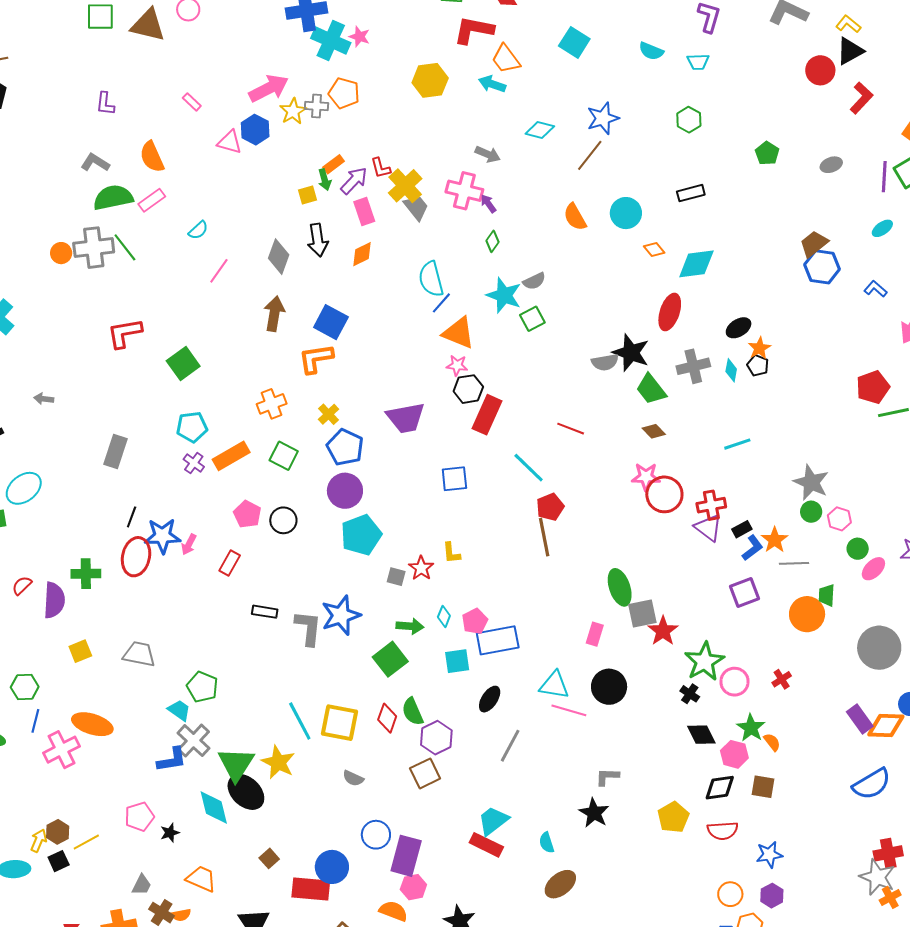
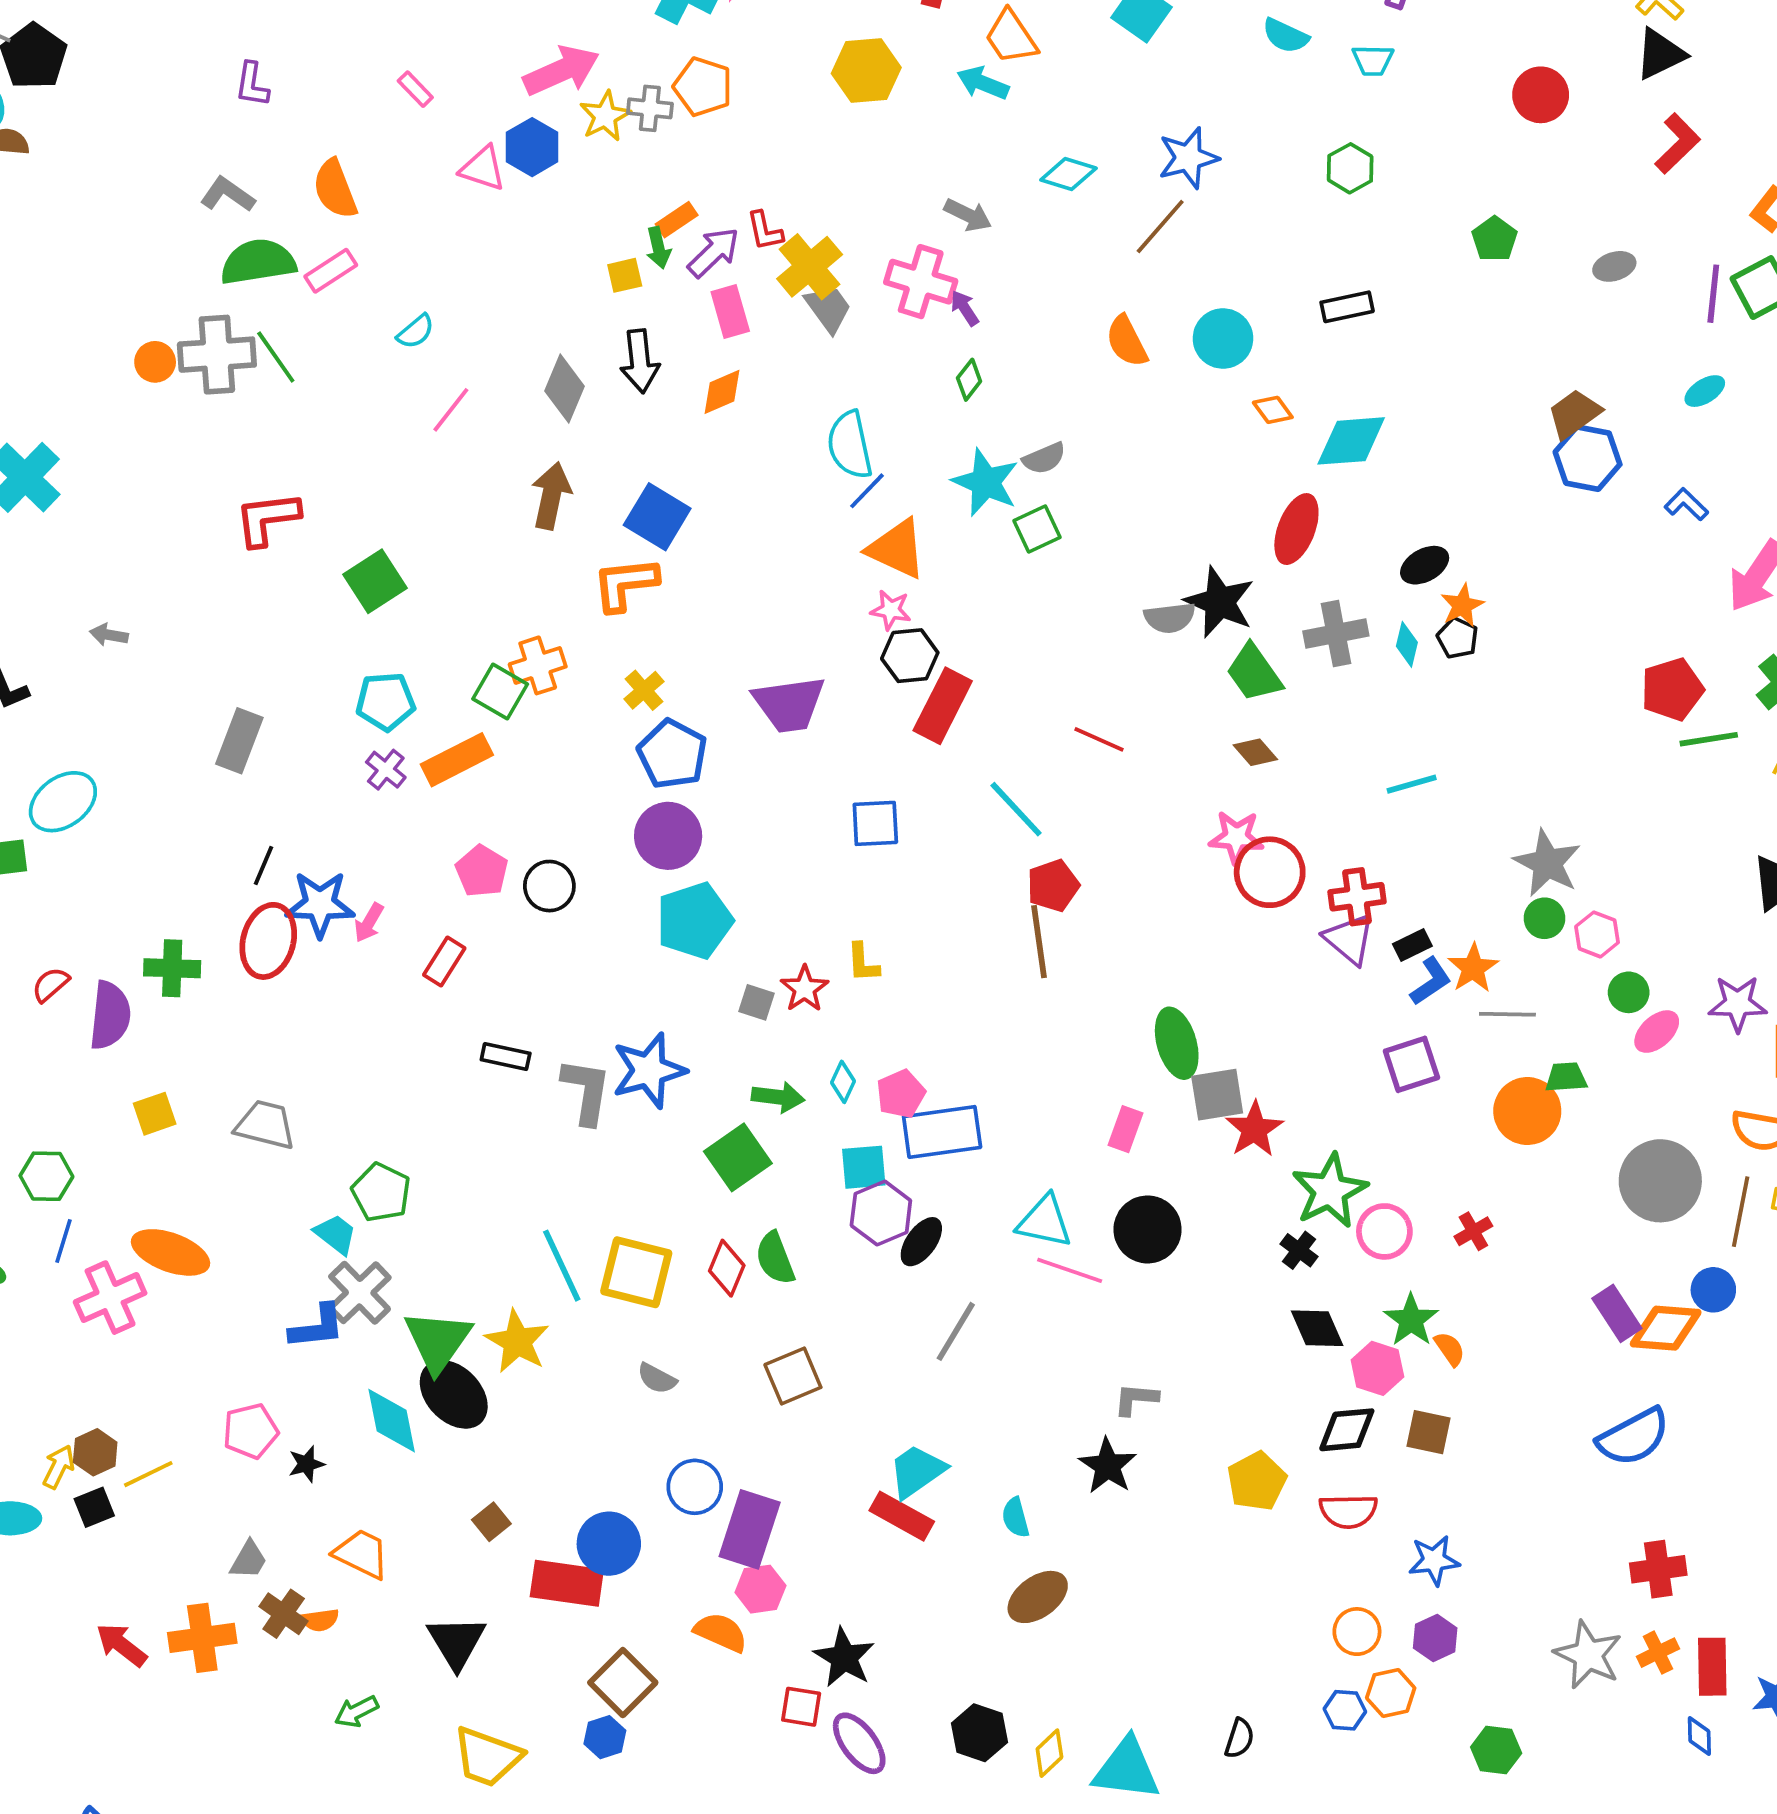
red circle: (820, 70) -> (1541, 95), moved
green square: (284, 456) -> (500, 691), moved
green trapezoid: (827, 595) -> (1566, 1077), turned 80
purple hexagon: (436, 738) -> (881, 1213), moved
gray star: (877, 877) -> (1588, 1655), moved

